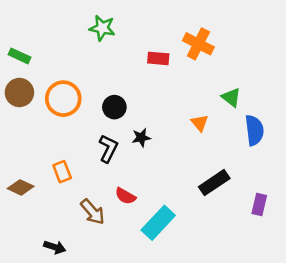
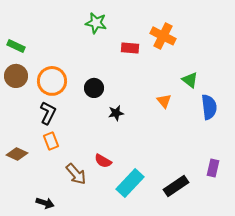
green star: (102, 28) -> (96, 23), moved
black L-shape: (108, 149) -> (48, 113), moved
black rectangle: (214, 183) -> (176, 186), moved

